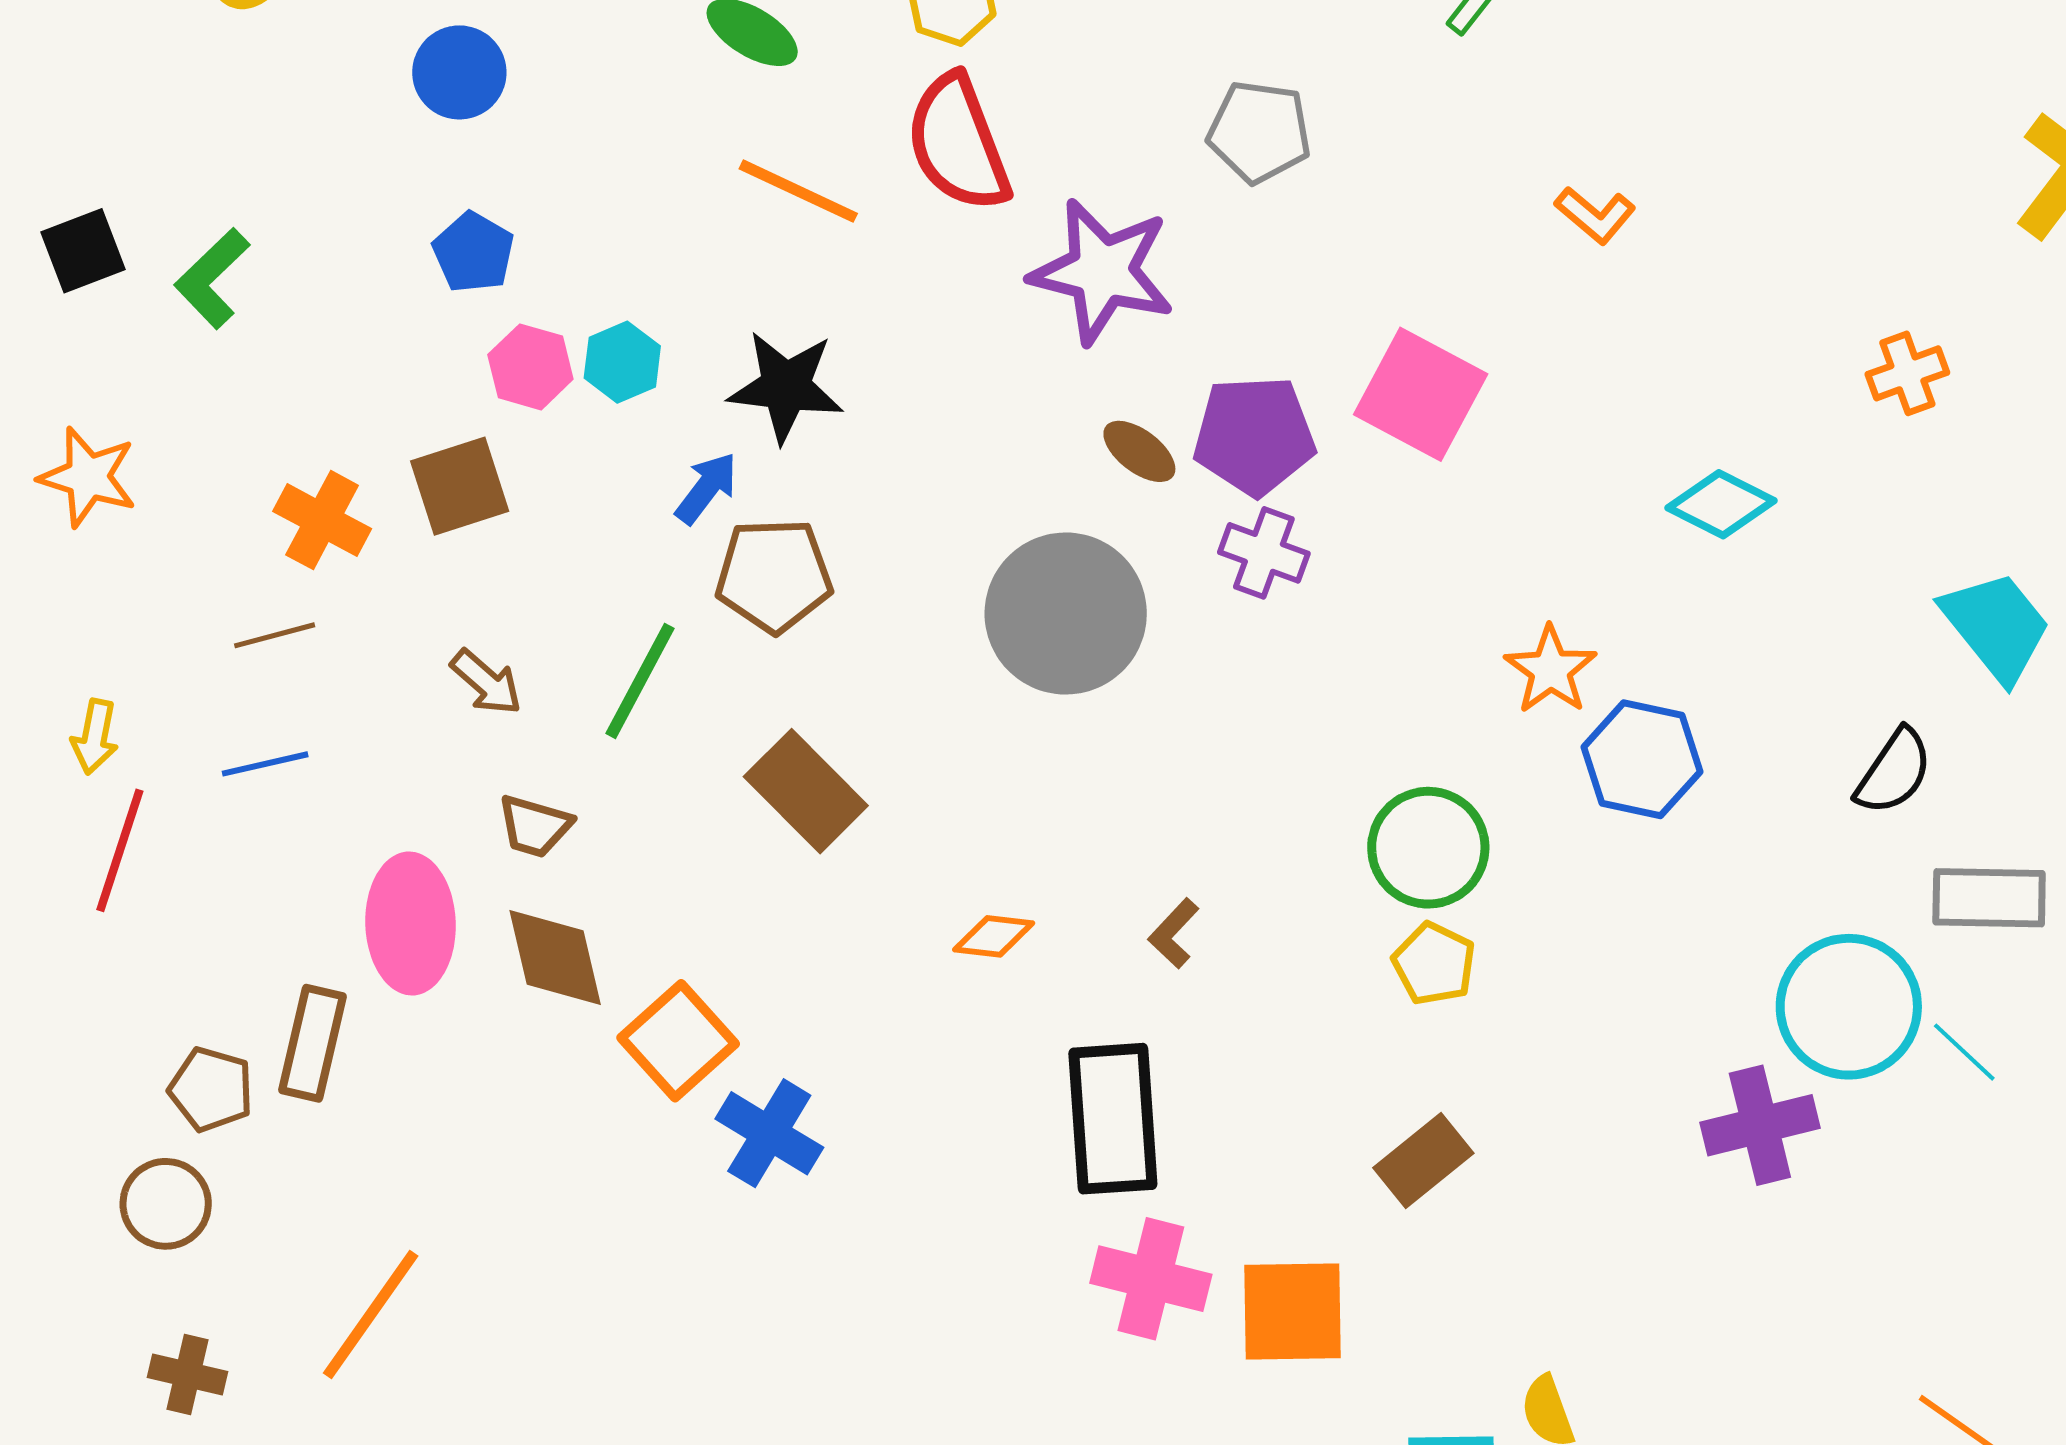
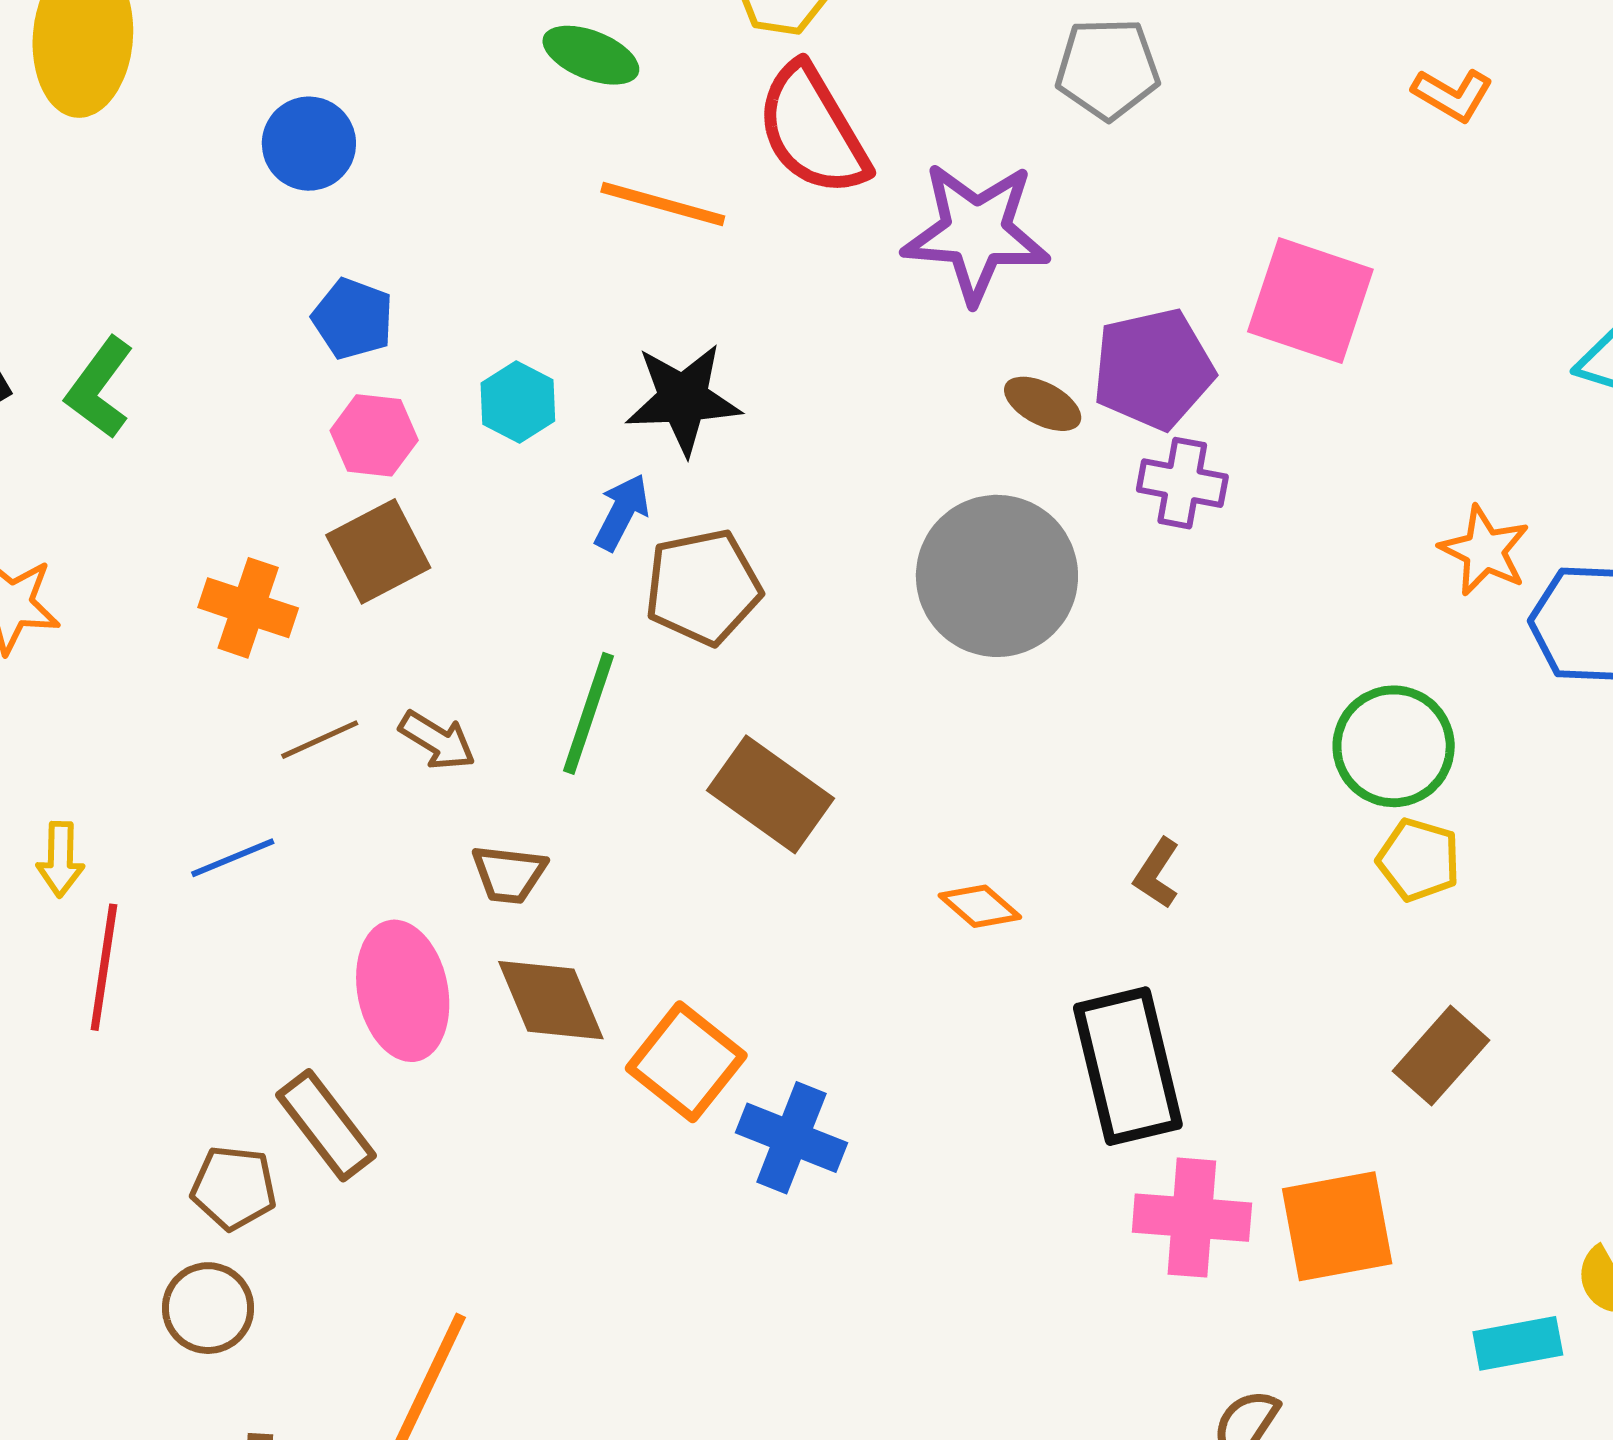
pink hexagon: (530, 367) -> (374, 435), moved
brown line: (275, 635) -> (320, 740), moved
orange diamond: (994, 936) -> (980, 906), turned 44
brown rectangle: (312, 1043) -> (326, 1125), turned -41

